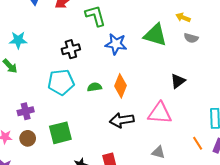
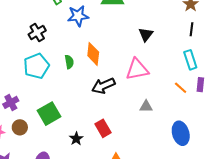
green semicircle: (95, 87) -> (69, 62), turned 104

